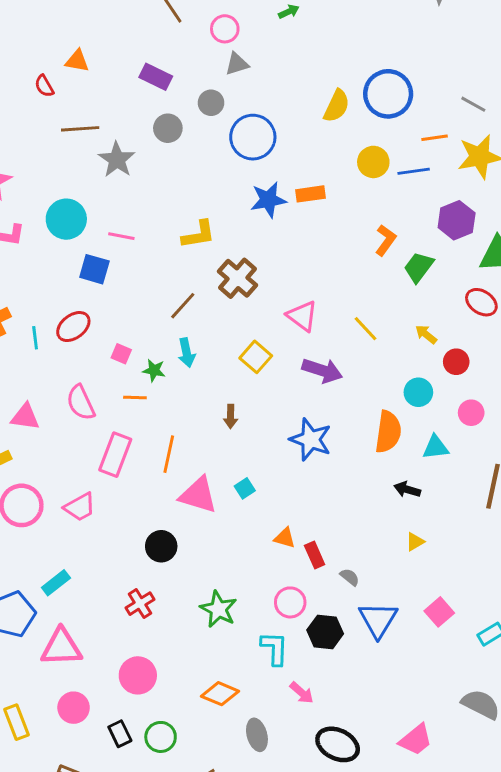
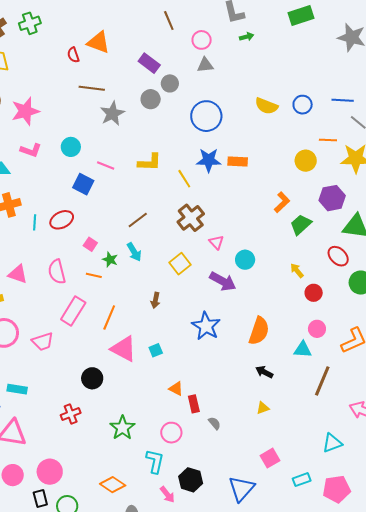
orange triangle: (77, 61) -> (98, 42), size x1.4
blue circle: (388, 94) -> (303, 105), size x0.6
gray circle: (211, 103) -> (170, 83), moved
yellow semicircle: (337, 106) -> (266, 106), turned 75
yellow circle: (373, 162) -> (306, 161), moved
blue line: (414, 171) -> (343, 100), moved
cyan circle: (66, 219) -> (71, 147), size x0.7
yellow L-shape: (199, 234) -> (150, 162), moved
brown cross: (237, 278) -> (191, 218), moved
pink triangle: (302, 316) -> (216, 242), size x0.7
yellow line: (365, 329) -> (184, 179), moved
cyan arrow: (187, 353) -> (134, 252), turned -30
cyan circle: (418, 392) -> (245, 260), moved
cyan triangle: (436, 447) -> (303, 350), moved
cyan rectangle: (56, 583) -> (17, 389), turned 36
blue triangle: (378, 620) -> (241, 489), moved
black hexagon: (325, 632) -> (191, 480), moved
pink circle: (138, 675) -> (50, 472), moved

